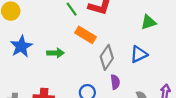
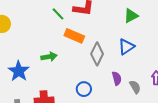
blue star: (21, 46) -> (19, 71), moved
purple semicircle: (115, 82) -> (117, 78), moved

